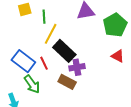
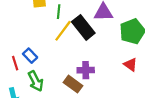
black rectangle: (64, 51) -> (83, 27), moved
blue rectangle: (23, 61) -> (30, 56), size x0.6
red line: (44, 63) -> (15, 63), moved

